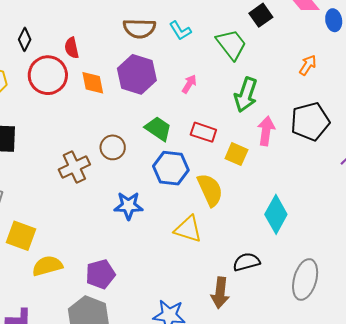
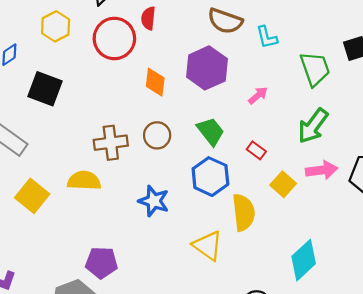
orange diamond: (93, 83) -> (155, 82), moved
pink arrow: (266, 131) -> (322, 170), turned 56
red rectangle: (203, 132) -> (256, 150), size x0.7
yellow semicircle: (47, 266) -> (84, 181), moved

